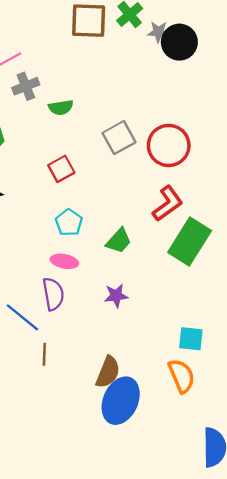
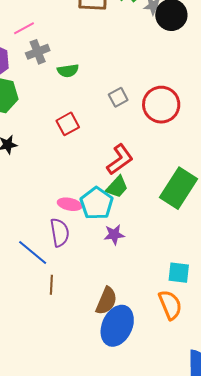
gray square: (119, 138) -> (118, 97), size x0.7
red L-shape: (168, 204) -> (120, 159), moved
cyan pentagon: (69, 222) -> (97, 203), moved, size x1.4

